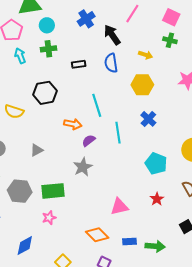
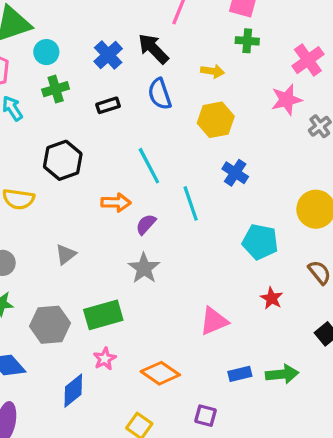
blue cross: (86, 19) -> (108, 55), moved
orange diamond: (97, 235) -> (160, 373), moved
blue diamond: (25, 245) -> (73, 391), moved

